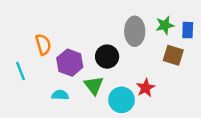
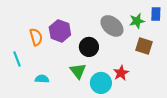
blue rectangle: (188, 30) -> (156, 14), moved
gray ellipse: (135, 31) -> (112, 26), turned -50
purple hexagon: (70, 63) -> (60, 31), moved
cyan semicircle: (60, 95) -> (42, 79), moved

